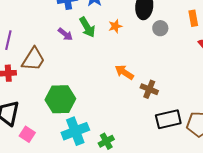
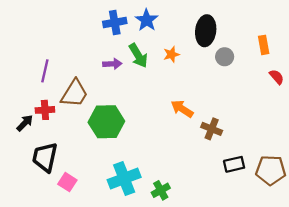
purple arrow: (65, 34) -> (112, 64), turned -42
green hexagon: (60, 99) -> (106, 122), moved
black rectangle: (168, 119) -> (234, 164), size x0.7

